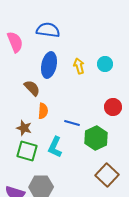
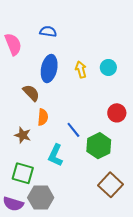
blue semicircle: (48, 30) -> (48, 32), size x0.7
blue line: (72, 123) -> (73, 130), turned 35
green square: (27, 151) -> (23, 173), moved

